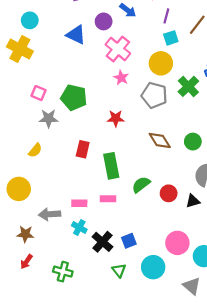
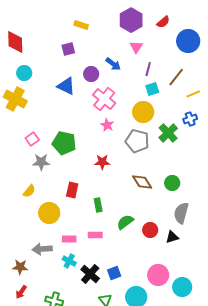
pink square: (39, 93) -> (32, 139), turned 32
green rectangle: (111, 166) -> (98, 205), size x0.6
yellow circle: (19, 189) -> (49, 213), moved

